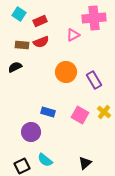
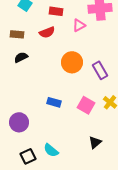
red rectangle: (40, 21) -> (56, 11), moved, turned 32
brown rectangle: (22, 45) -> (17, 34), moved
purple circle: (31, 132) -> (19, 122), moved
black triangle: (85, 163) -> (95, 142), moved

